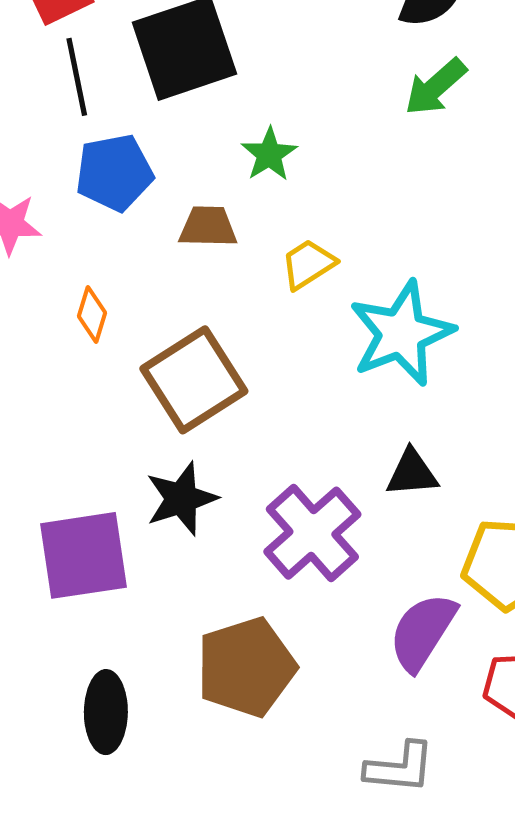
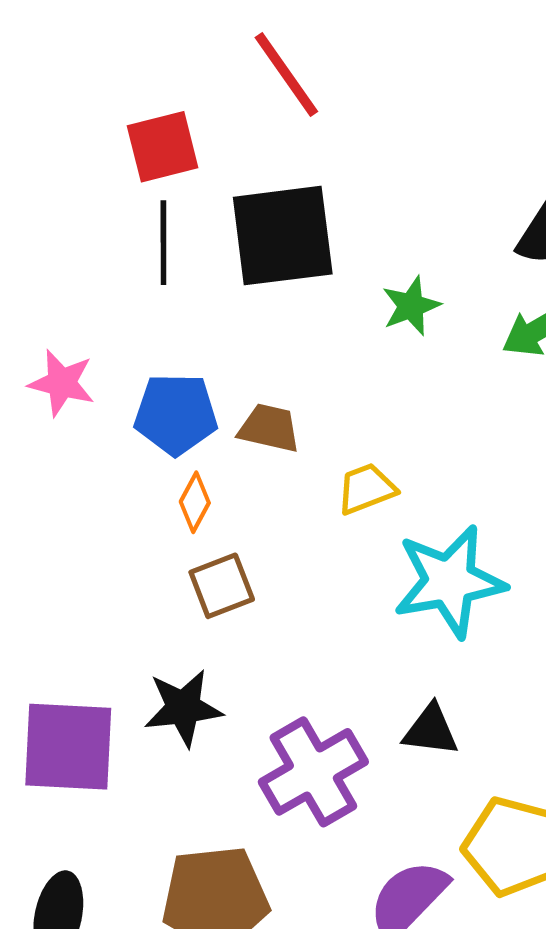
green star: (269, 154) -> (411, 306), moved
blue pentagon: (114, 173) -> (176, 414), moved
orange diamond: (92, 314) -> (195, 502), moved
brown square: (194, 380) -> (222, 586), size x0.6

